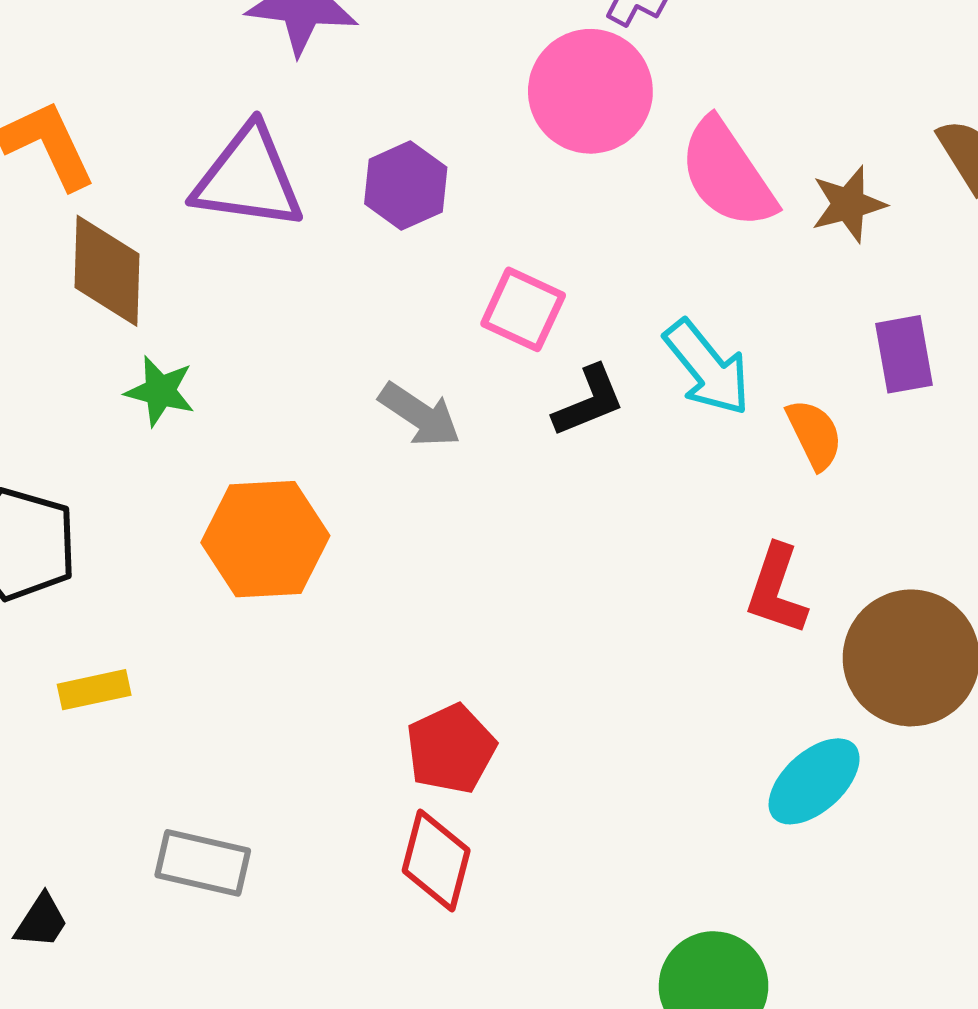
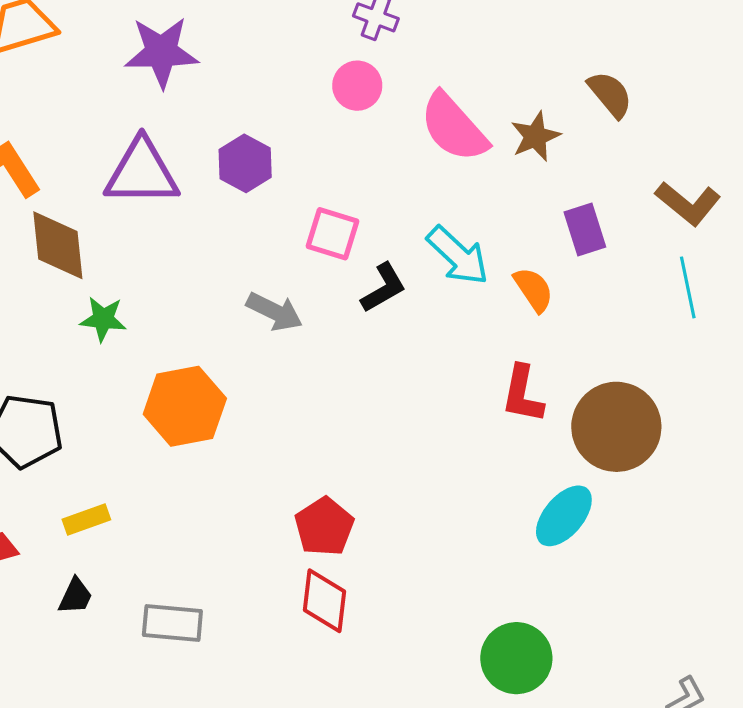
pink circle: (590, 91) -> (357, 86), size x0.6
black trapezoid: (41, 921) -> (75, 596), moved

